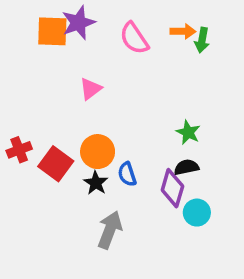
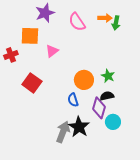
orange square: (52, 31) -> (30, 36), moved
red cross: (19, 150) -> (11, 55), moved
orange circle: (98, 152) -> (84, 80), moved
red square: (56, 164) -> (32, 83), moved
black star: (96, 183) -> (79, 127), moved, size x1.5

